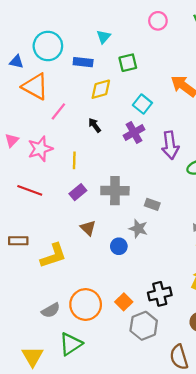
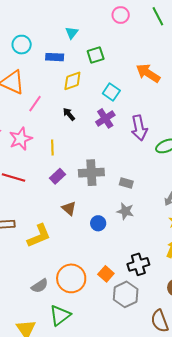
cyan circle: (48, 46) -> (22, 45), size x0.7
gray star: (138, 229) -> (125, 211), moved

